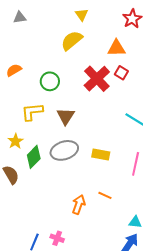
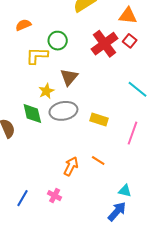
yellow L-shape: (32, 112) -> (37, 56), moved
yellow star: (15, 141) -> (46, 91), moved
green diamond: (34, 157) -> (32, 113), turned -65
pink cross: (57, 238) -> (55, 196), moved

